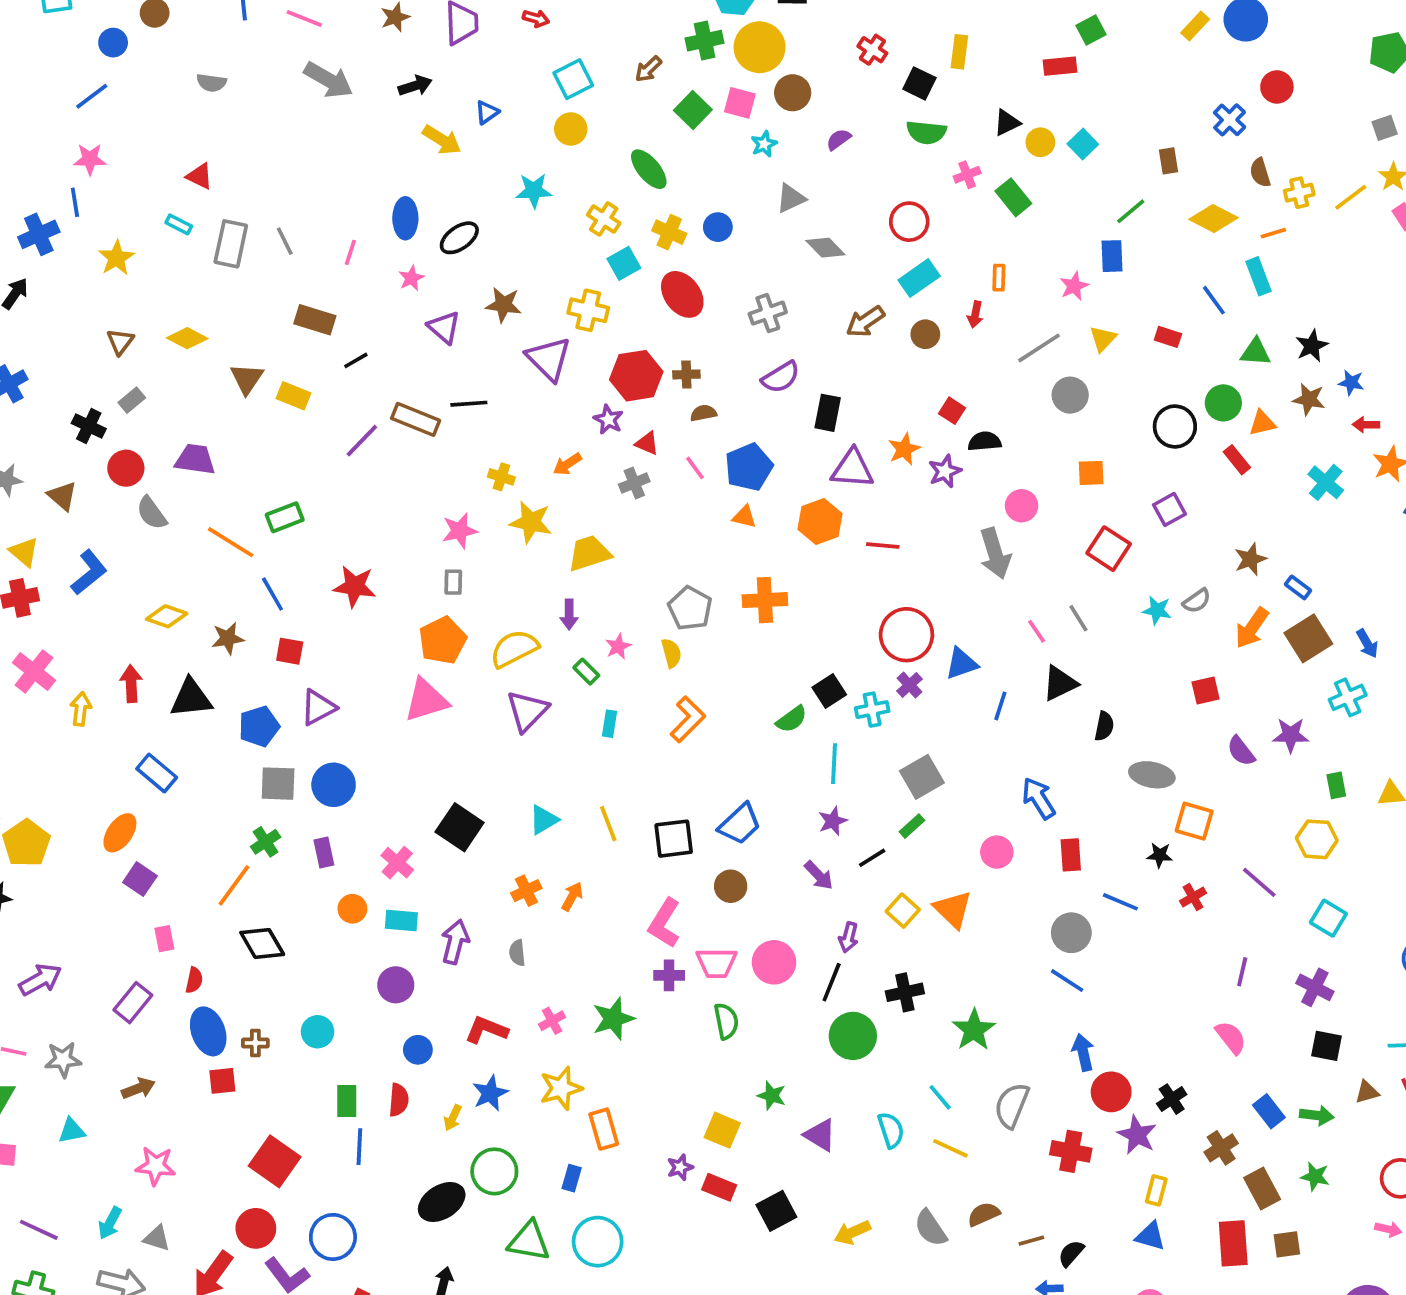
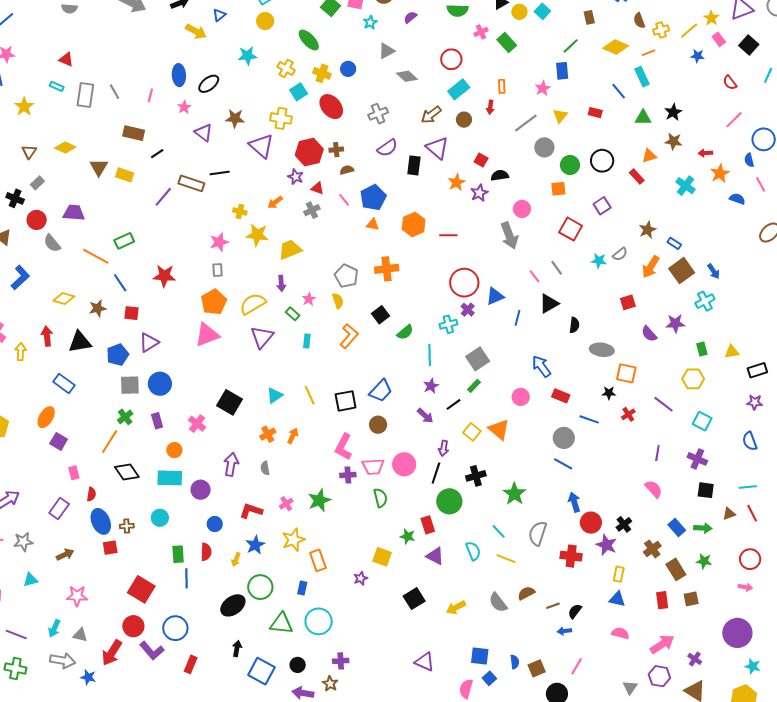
blue star: (1351, 383) -> (697, 56), moved
green circle: (1223, 403) -> (570, 165), moved
purple triangle: (852, 469) -> (437, 148), moved, turned 40
black square: (829, 691) -> (381, 315), moved
red rectangle: (1071, 855) -> (561, 396), turned -60
cyan rectangle: (401, 920) -> (170, 478), moved, size x1.4
red rectangle: (719, 1187) -> (428, 525), moved, turned 54
red rectangle: (1233, 1243) -> (662, 600), size x0.7

